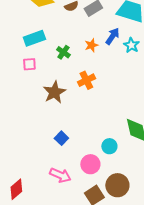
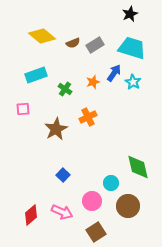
pink square: (29, 64) -> (23, 109), moved
brown circle: (117, 185) -> (128, 206), moved
red diamond: (16, 189) -> (31, 215), moved

